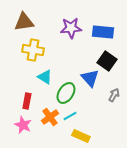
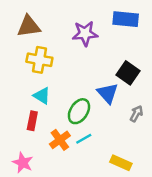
blue rectangle: (103, 32) -> (126, 19), moved
cyan triangle: (45, 77) -> (42, 96), moved
pink star: (23, 125) -> (23, 163), moved
yellow rectangle: (81, 136) -> (121, 163), moved

